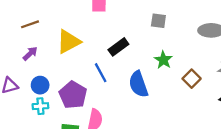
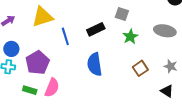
black rectangle: (118, 47) -> (96, 29), moved
green star: (163, 60) -> (130, 37), moved
blue line: (101, 73) -> (65, 36), moved

